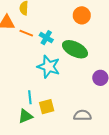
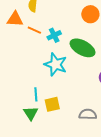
cyan cross: (46, 38) -> (54, 35), turned 32
green triangle: (25, 116) -> (31, 113), turned -42

